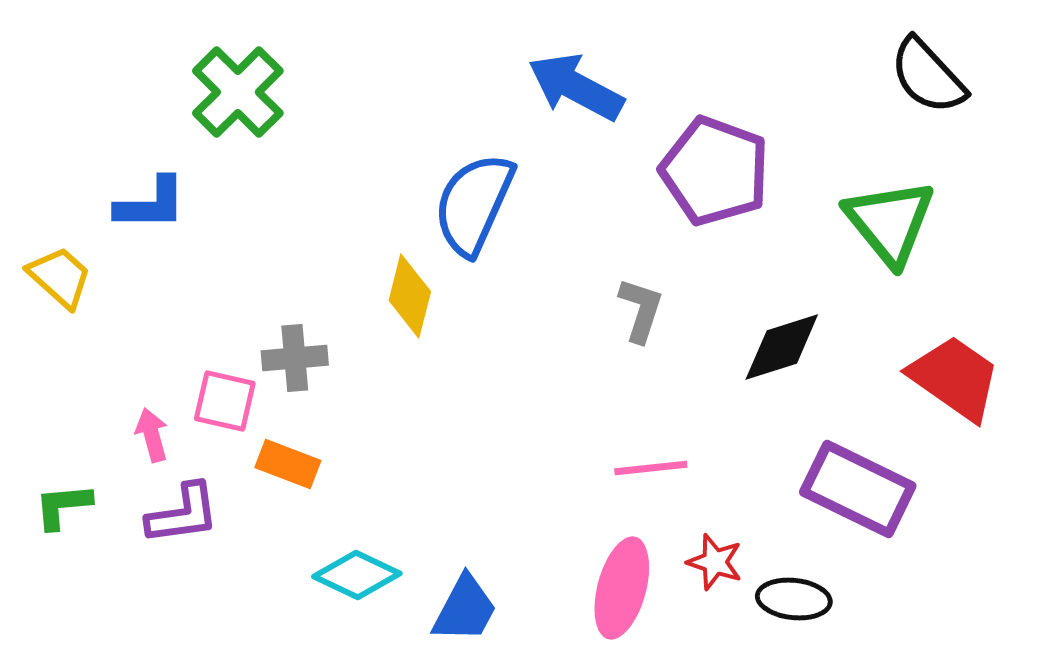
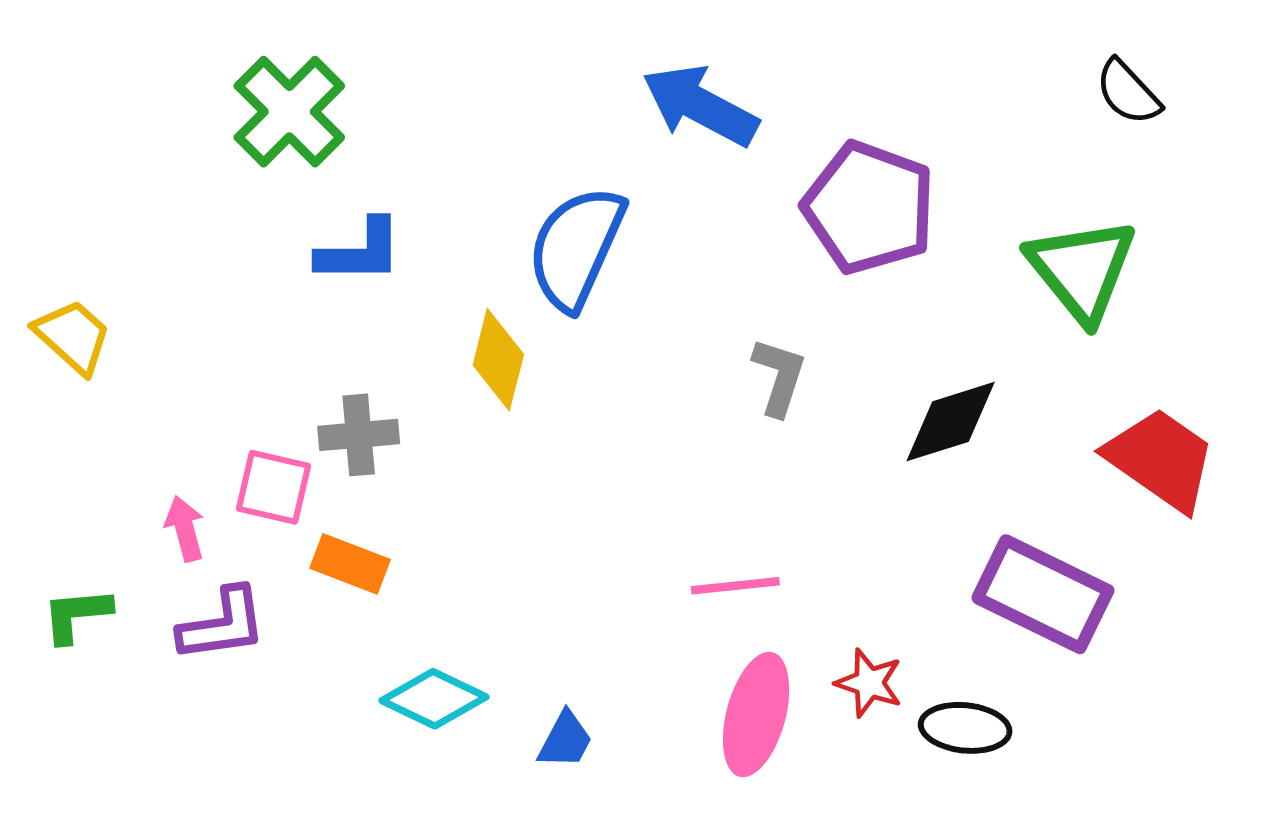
black semicircle: (928, 76) -> (1128, 92), size x0.7
blue L-shape: (151, 204) -> (360, 251), moved
pink line: (651, 468) -> (735, 586), moved
blue trapezoid: (465, 609) -> (565, 740), size x0.7

